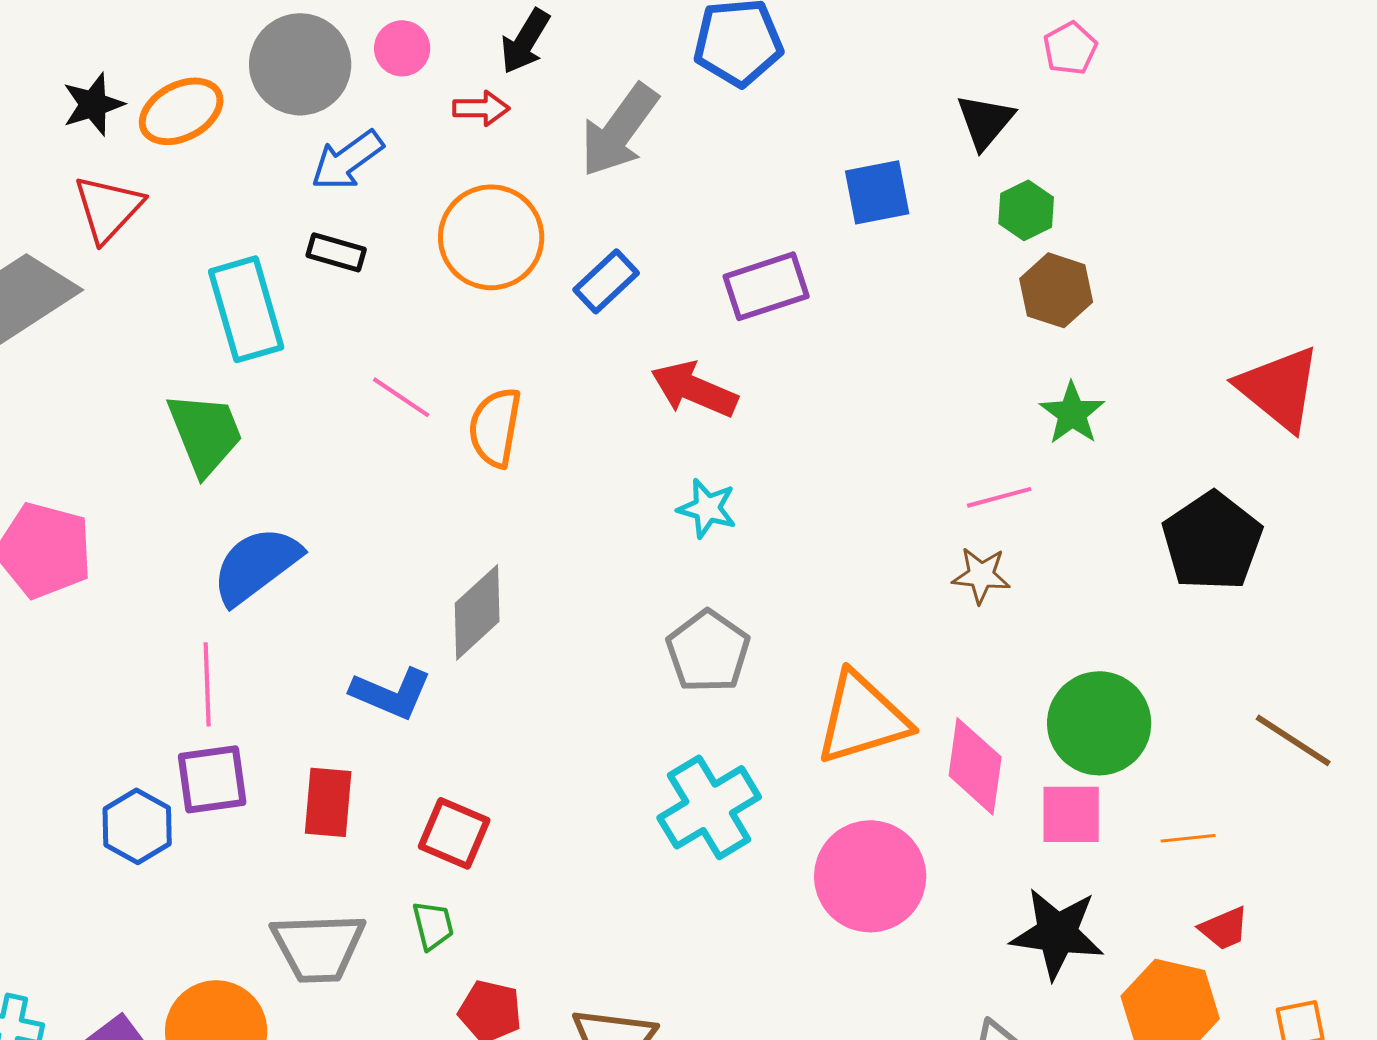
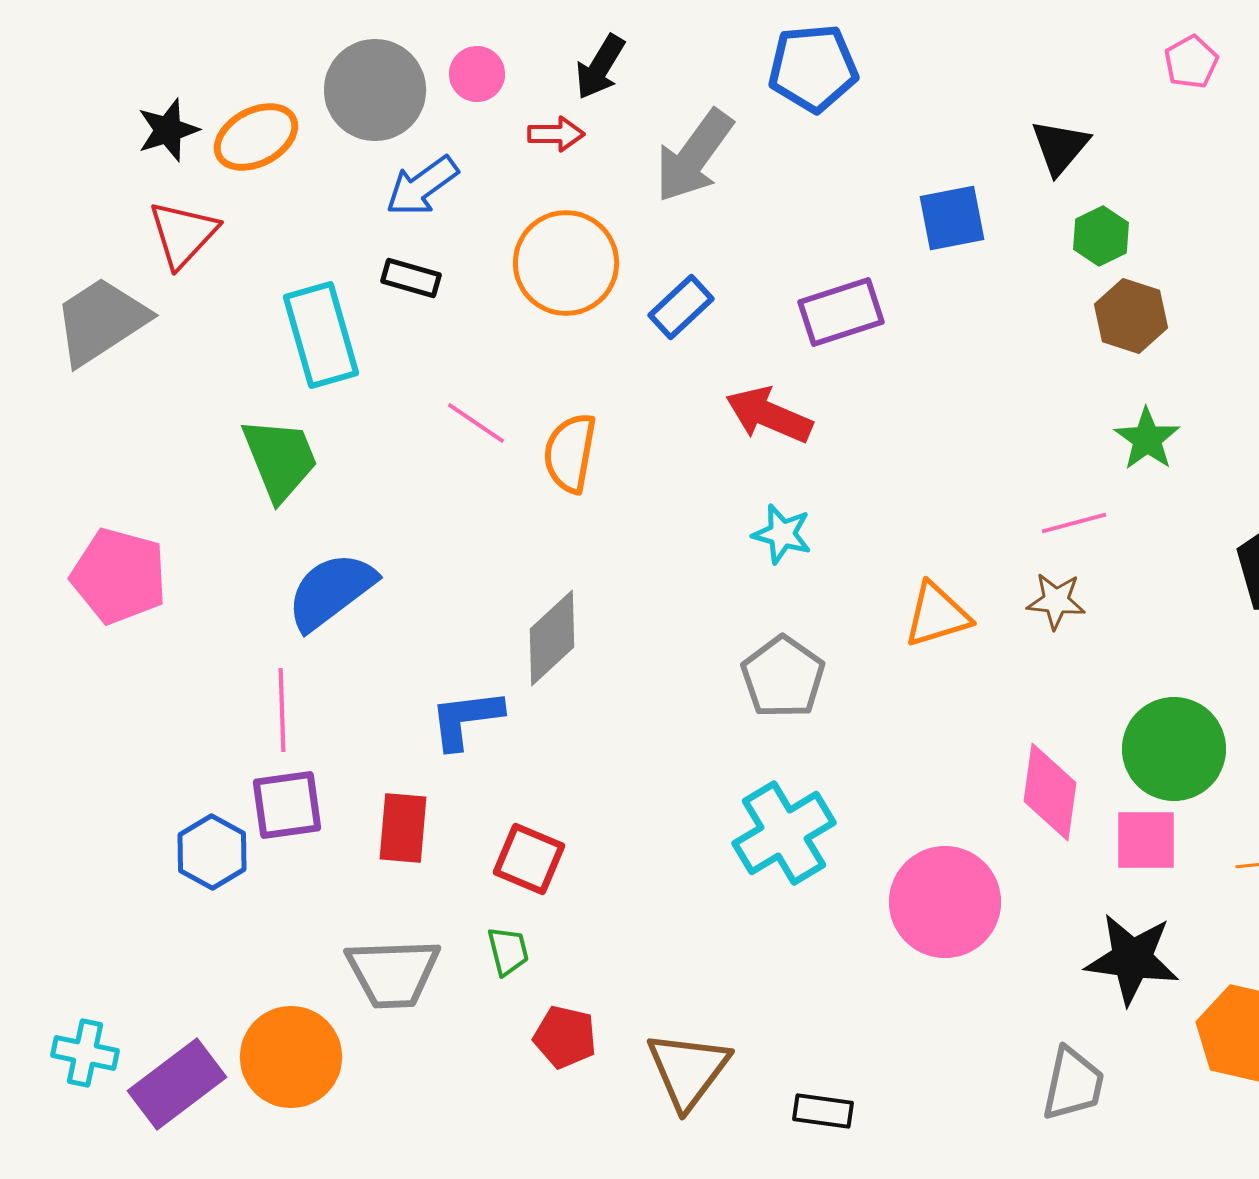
pink pentagon: (1070, 48) -> (1191, 62), moved
blue L-shape: (391, 693) -> (466, 719), turned 150
orange triangle: (862, 718) -> (937, 615), moved, size x0.7

